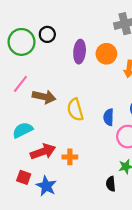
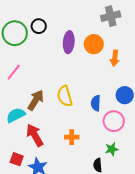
brown arrow: (44, 97) -> (36, 100), moved, turned -70
red arrow: (43, 152) -> (35, 135), turned -100
orange cross: (70, 157) -> (72, 137), moved

